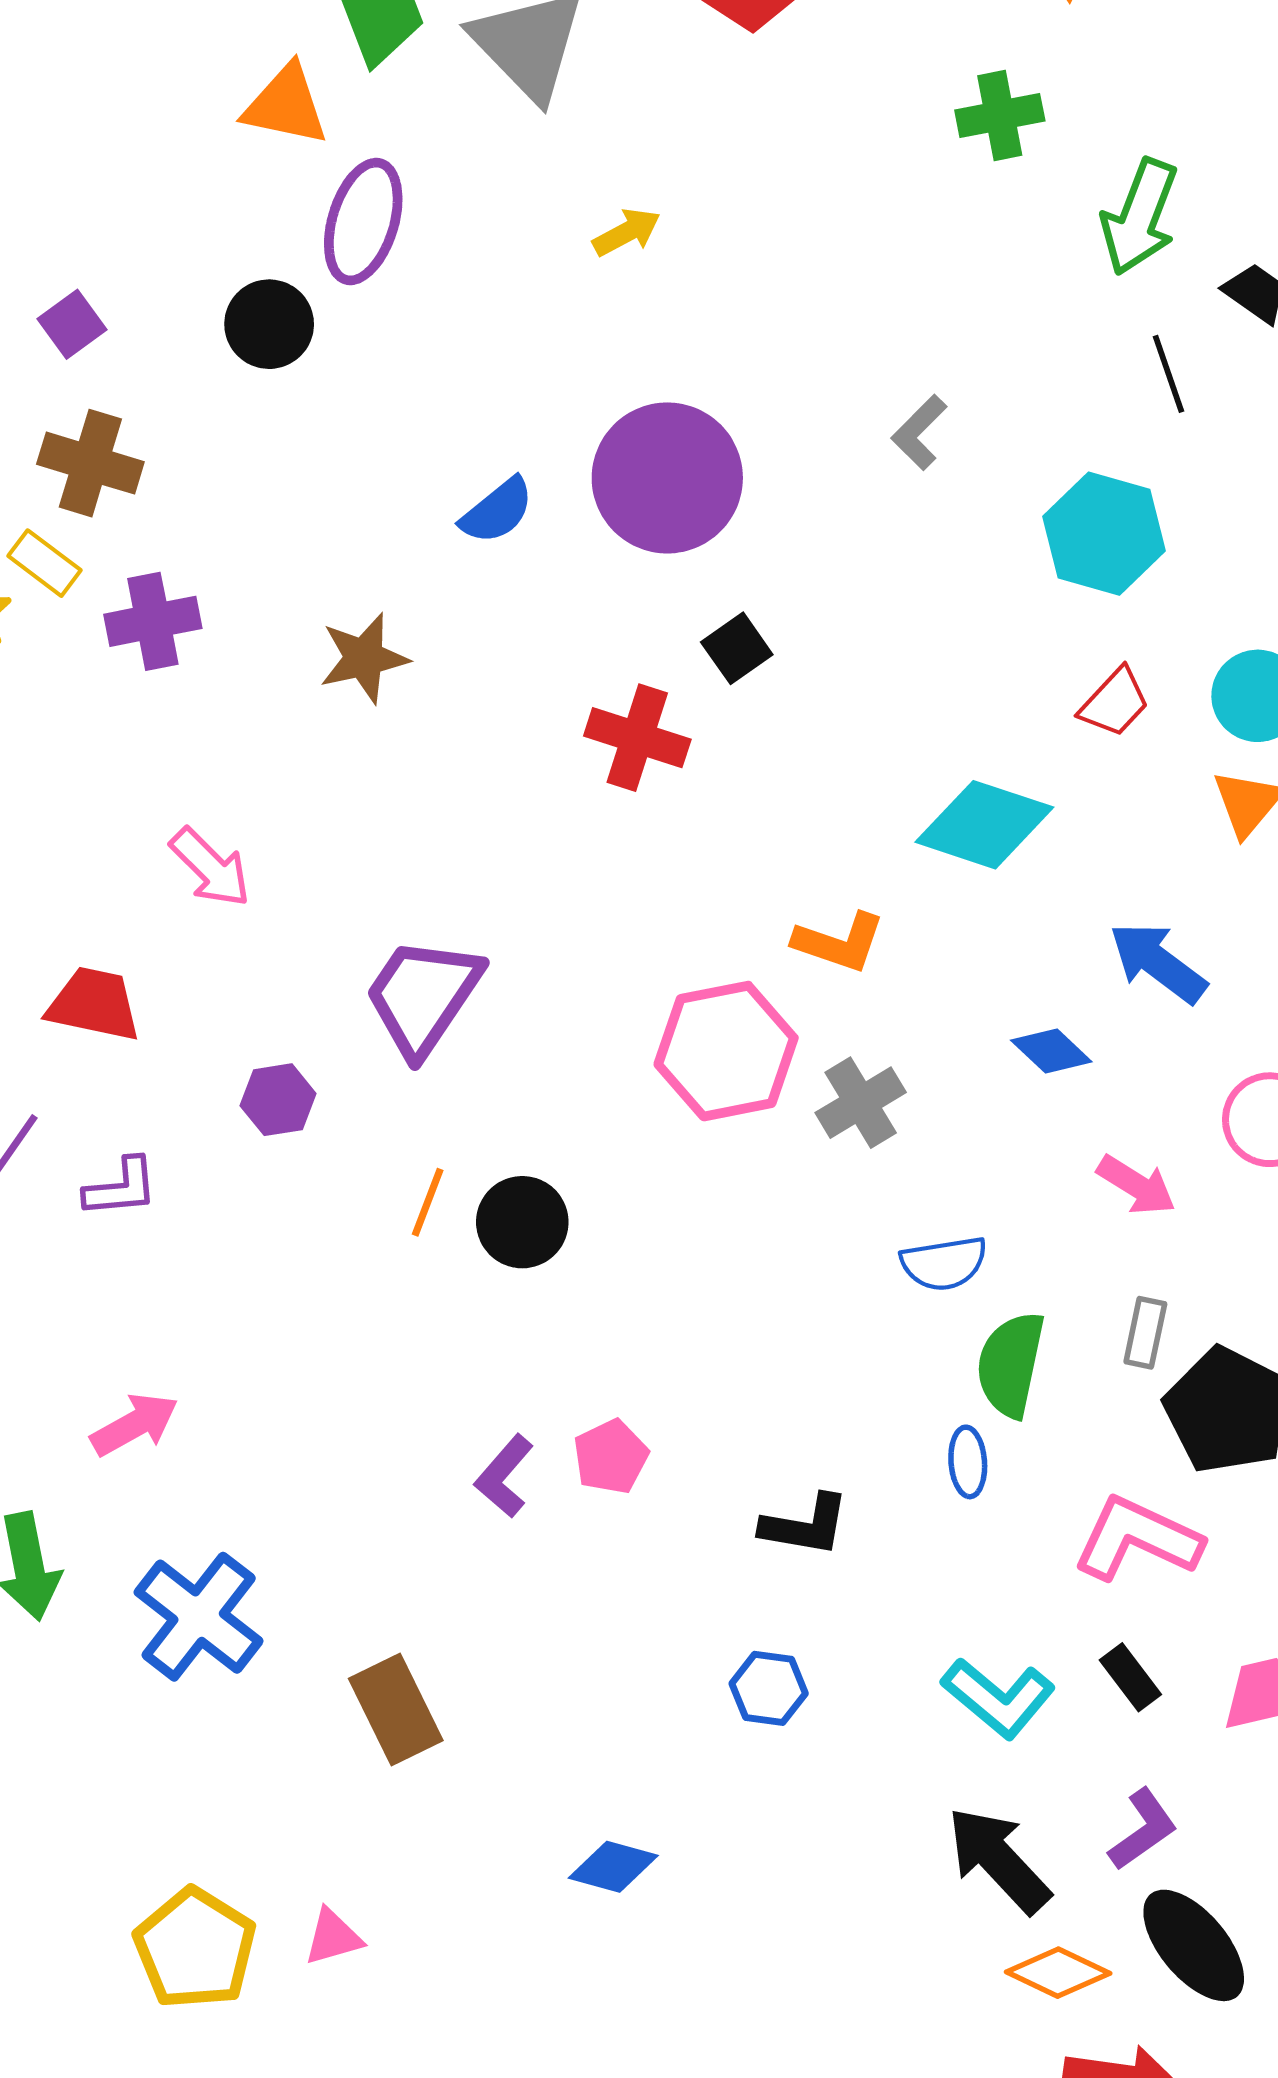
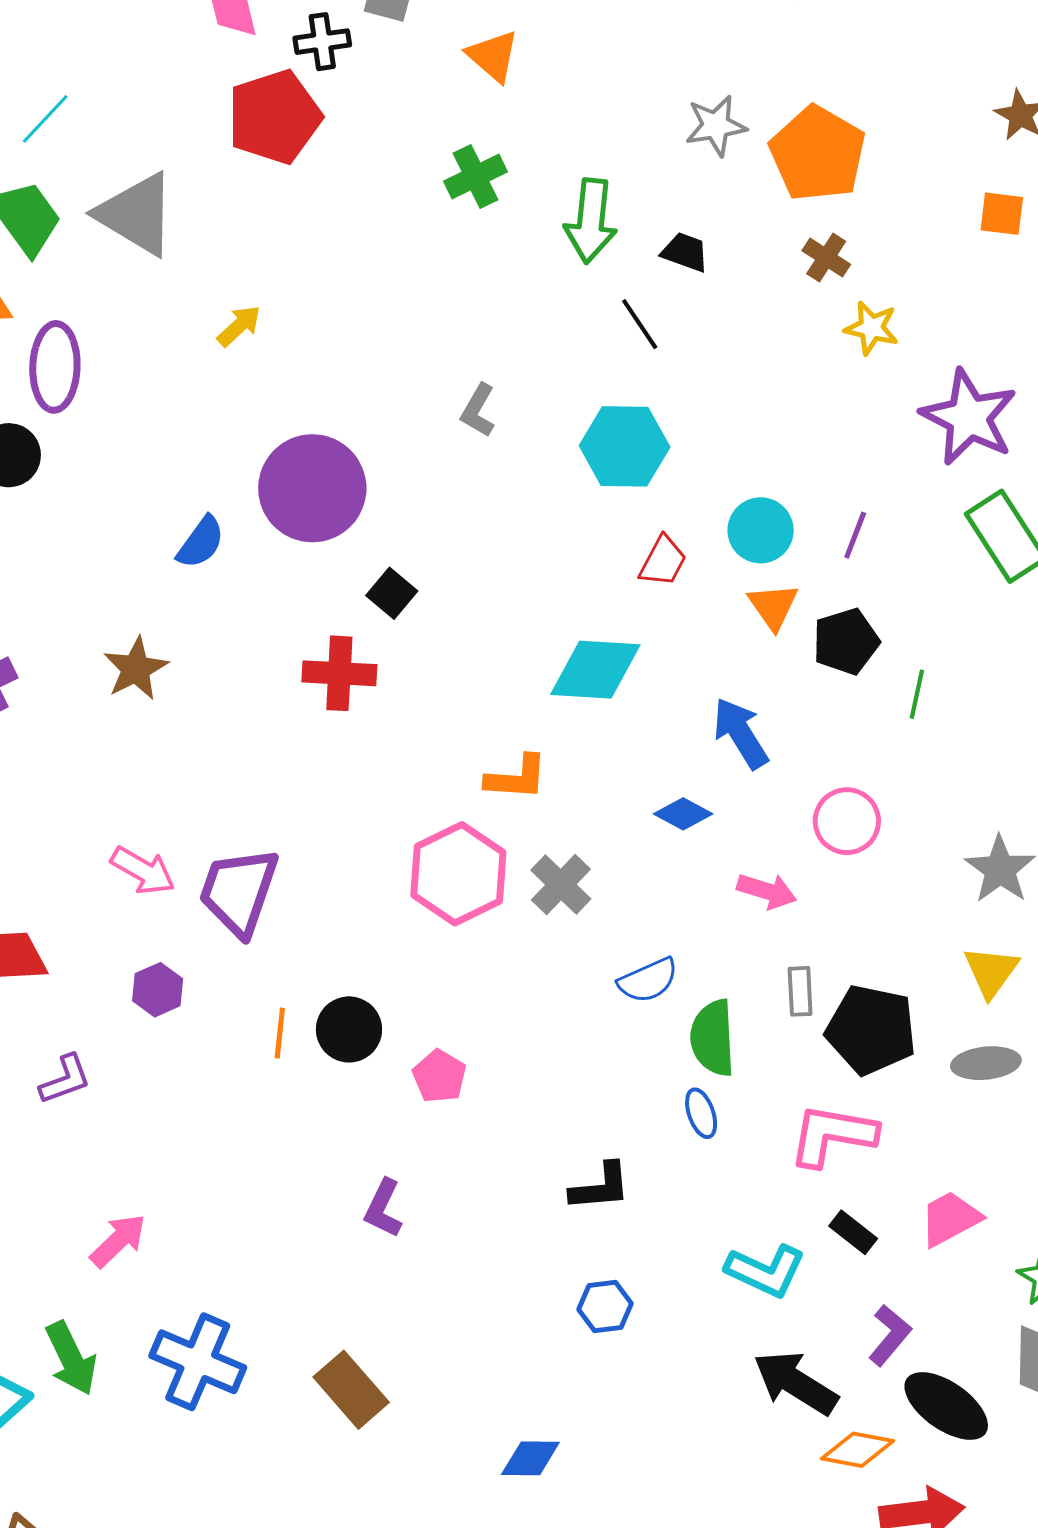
pink arrow: (210, 868) -> (143, 871), moved
blue arrow: (1158, 963) -> (741, 733), turned 36
pink pentagon: (611, 1457) -> (439, 1076), moved

